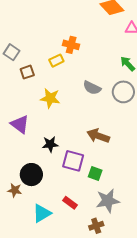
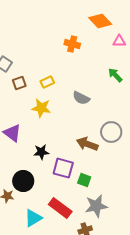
orange cross: (71, 45) -> (72, 44), moved
yellow rectangle: (56, 61) -> (47, 82), moved
gray circle: (123, 92) -> (111, 132), moved
red rectangle: (70, 203) -> (60, 208), size x1.6

